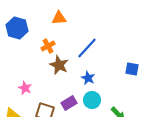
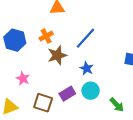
blue hexagon: (17, 28) -> (15, 40), moved
brown star: (59, 65) -> (57, 55), turned 30

